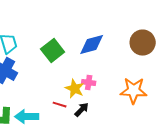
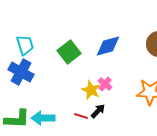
pink cross: (89, 83) -> (105, 84), turned 32
red line: (60, 105) -> (81, 116), moved

